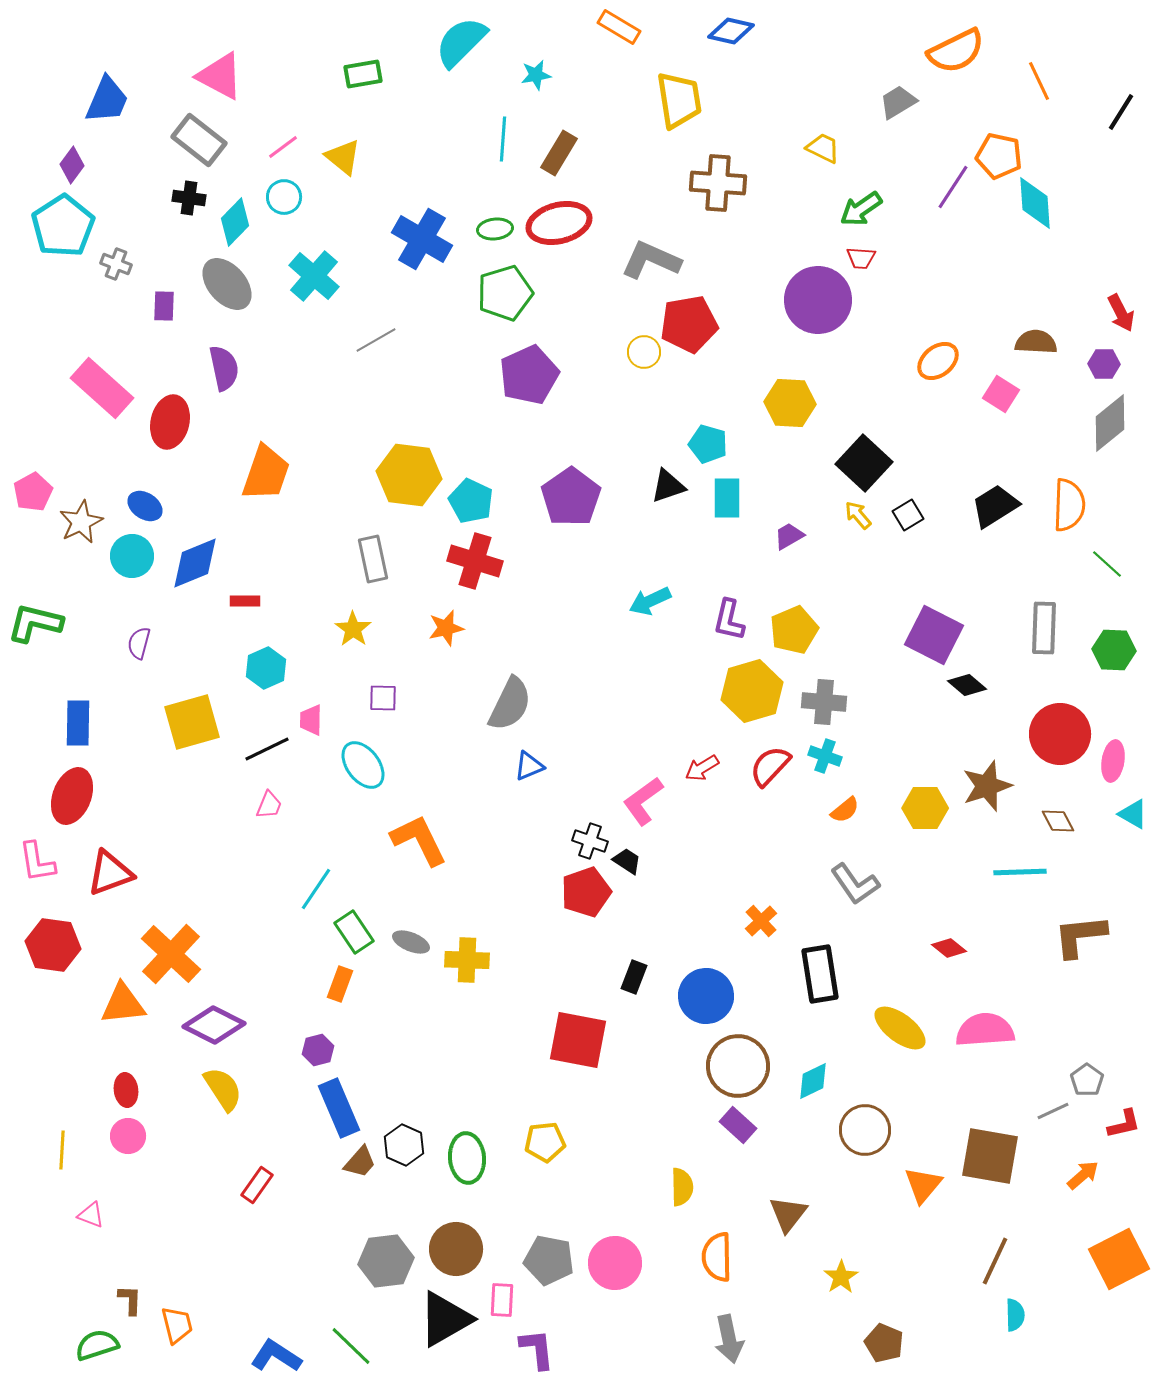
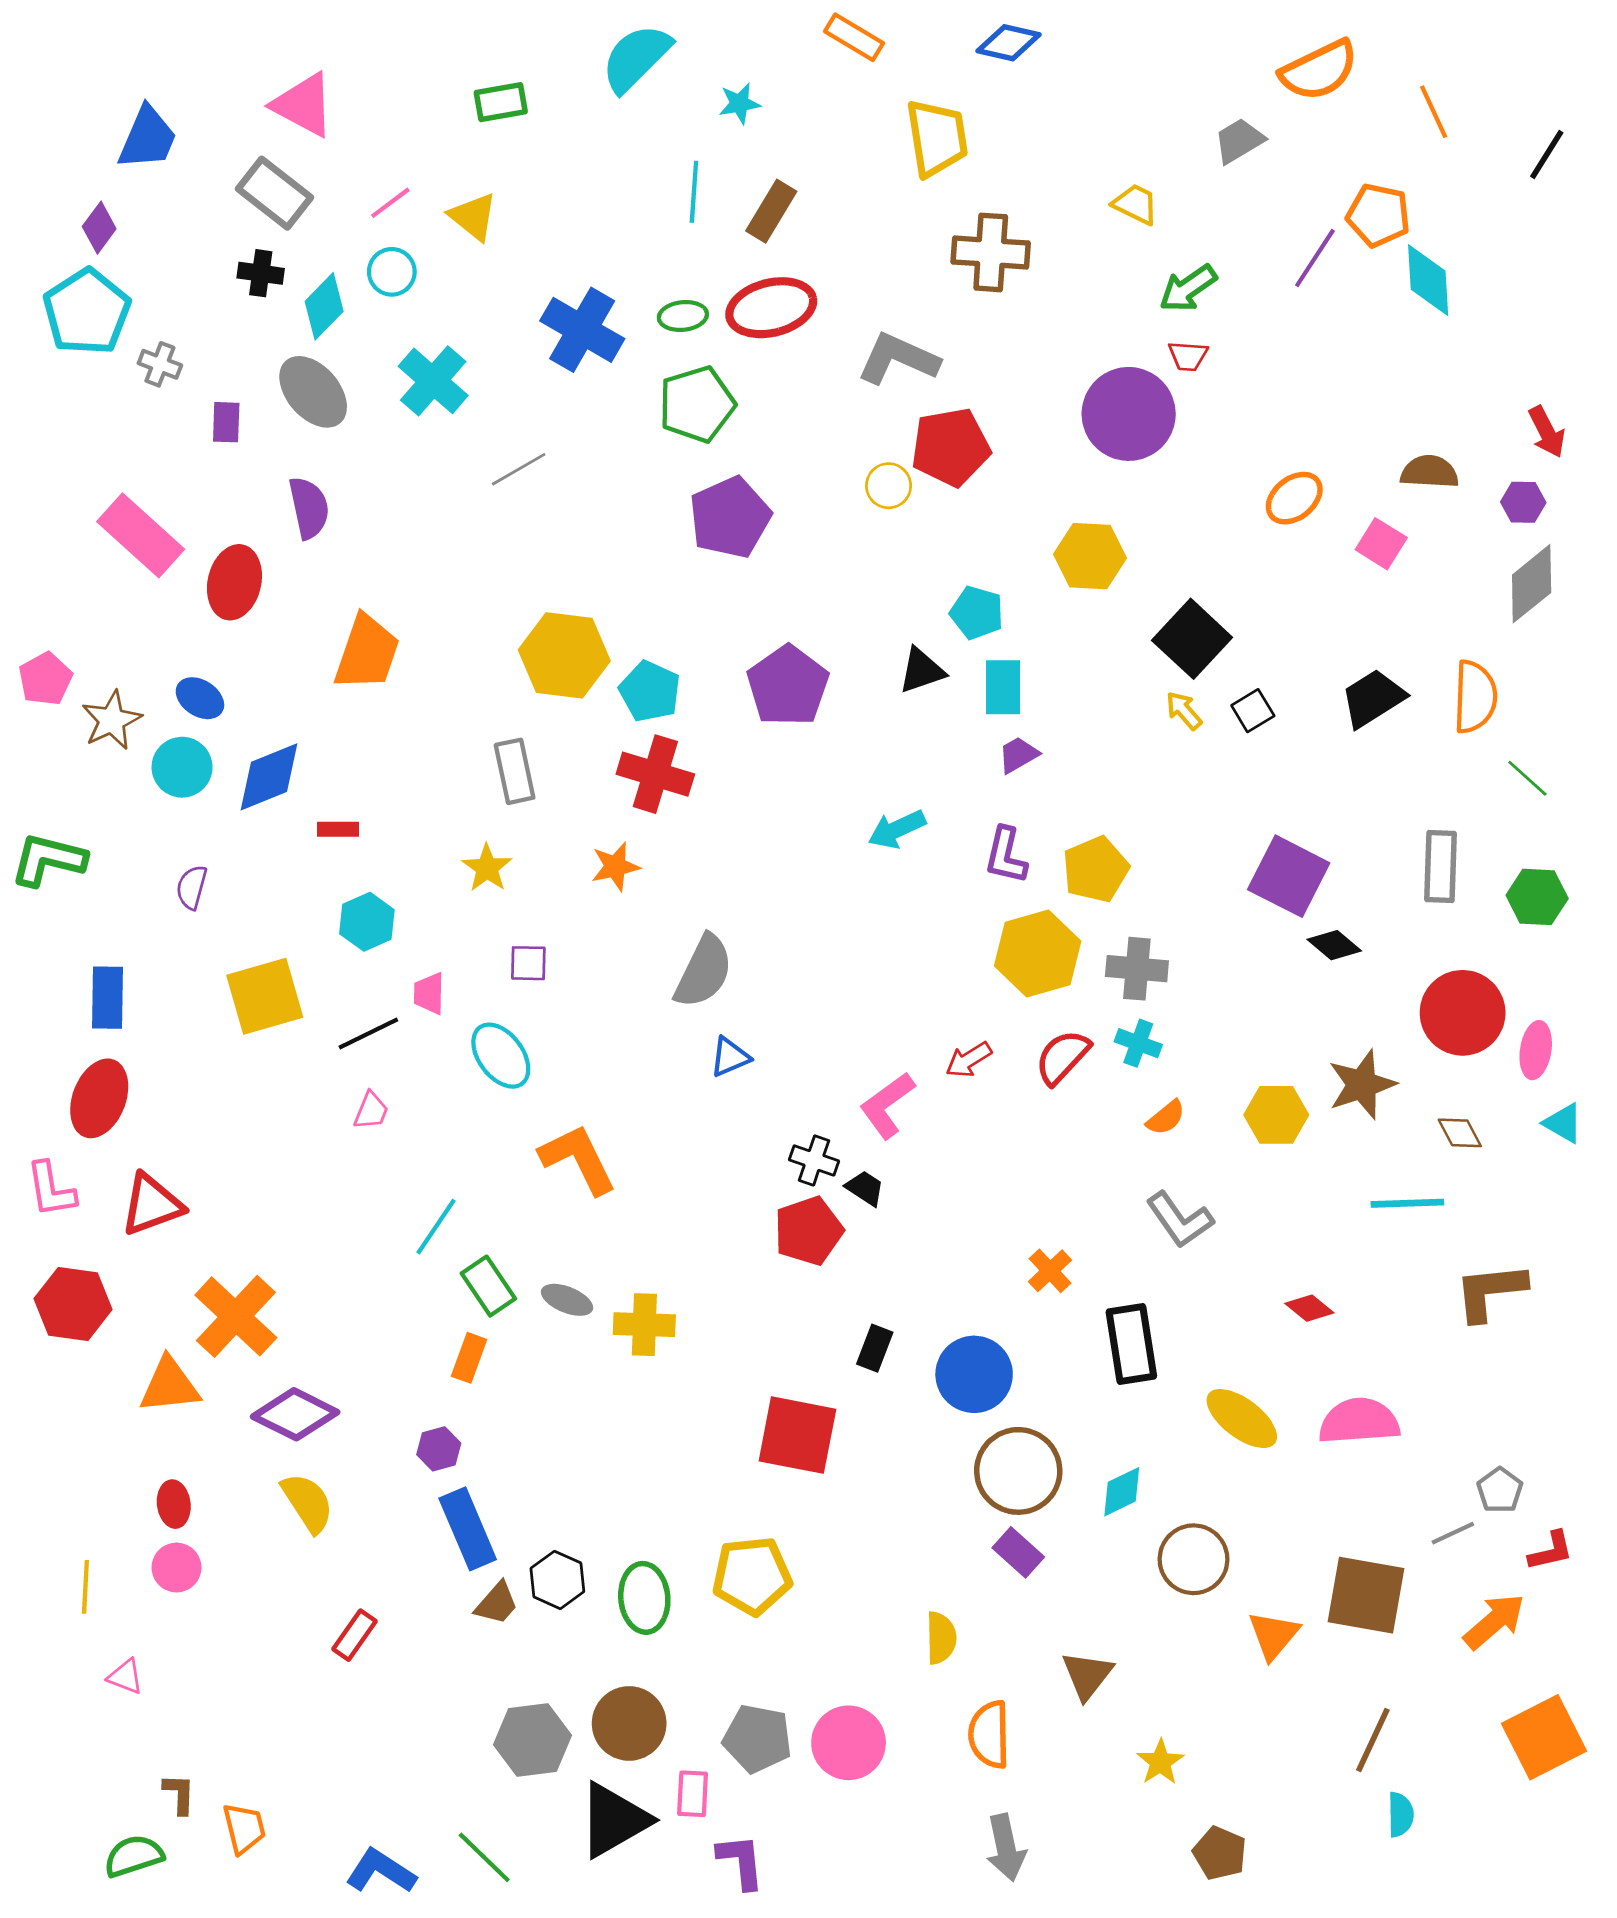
purple trapezoid: (789, 536) -> (1018, 755), moved
yellow pentagon: (545, 1142) -> (752, 1576), size x1.4
orange arrow: (1083, 1175) -> (1494, 1621), size x1.4

